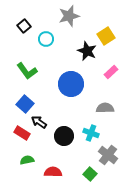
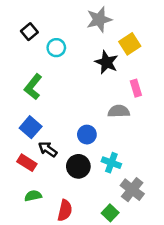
gray star: (69, 16) -> (99, 19), moved
green L-shape: (27, 71) -> (33, 87), turned 75
pink rectangle: (111, 72) -> (136, 88), turned -64
blue circle: (71, 84) -> (87, 135), moved, size x0.6
gray semicircle: (105, 108) -> (119, 111), moved
red semicircle: (53, 172) -> (65, 210), turned 102

